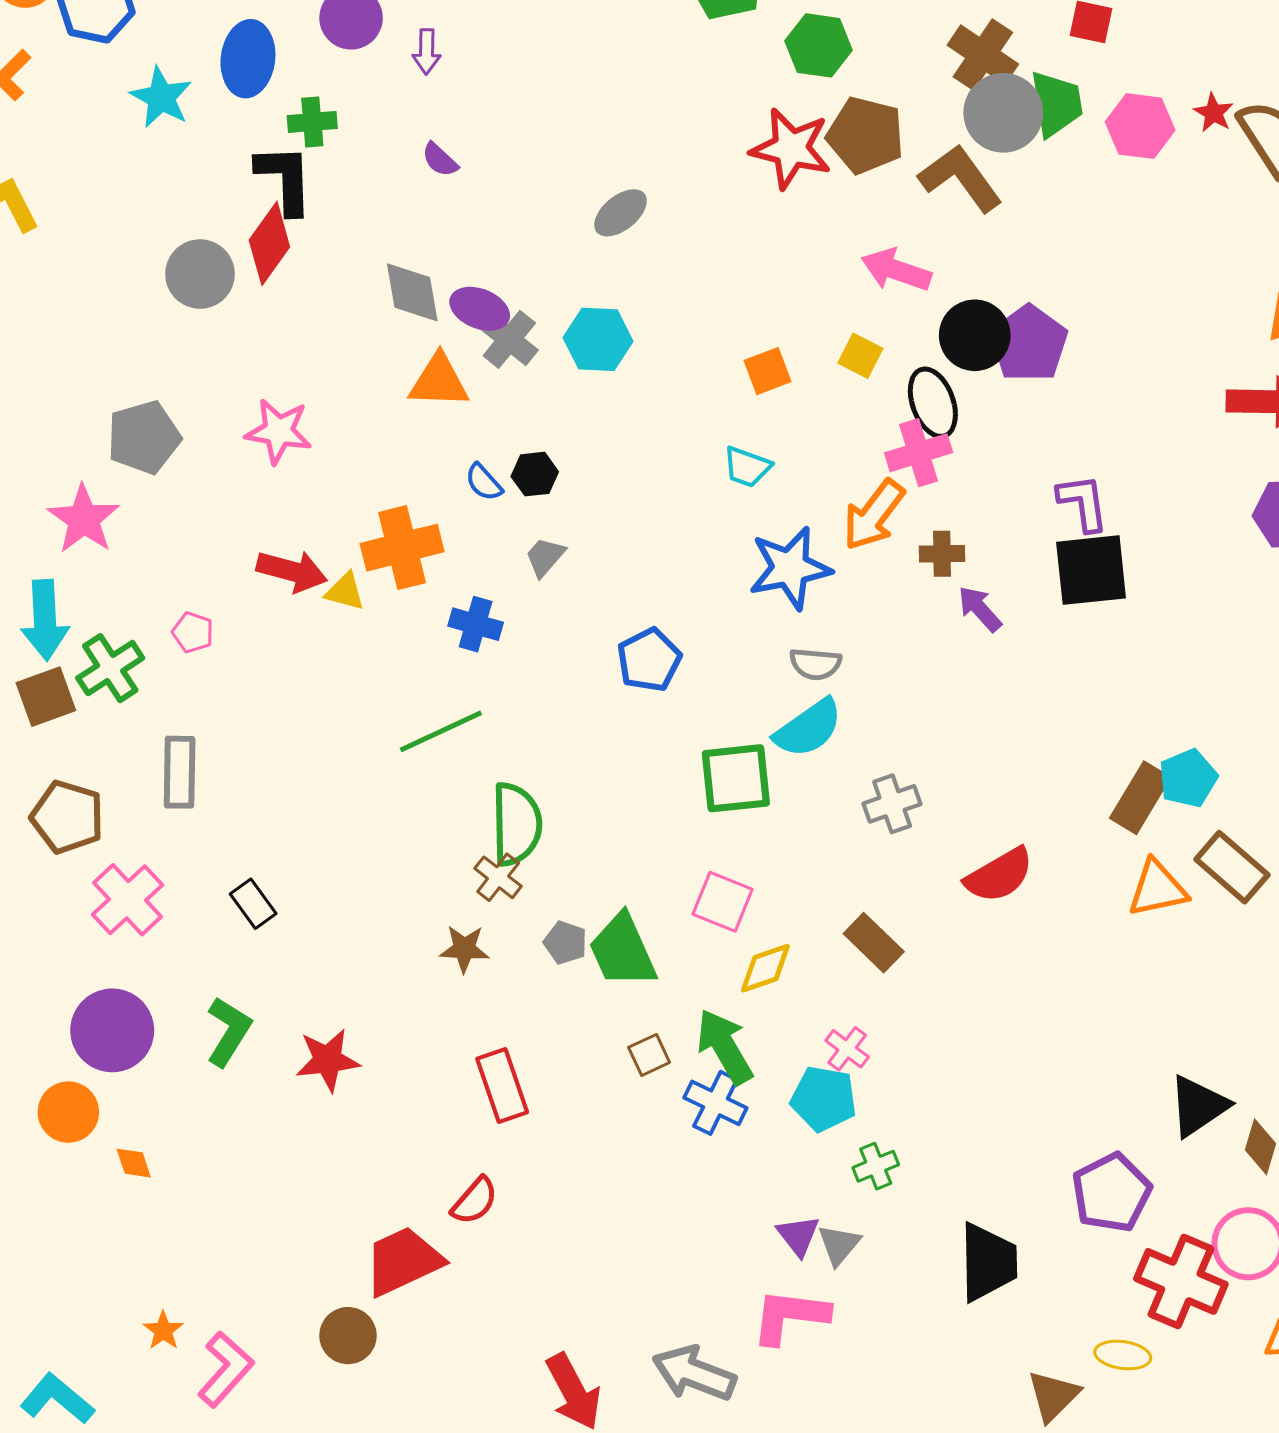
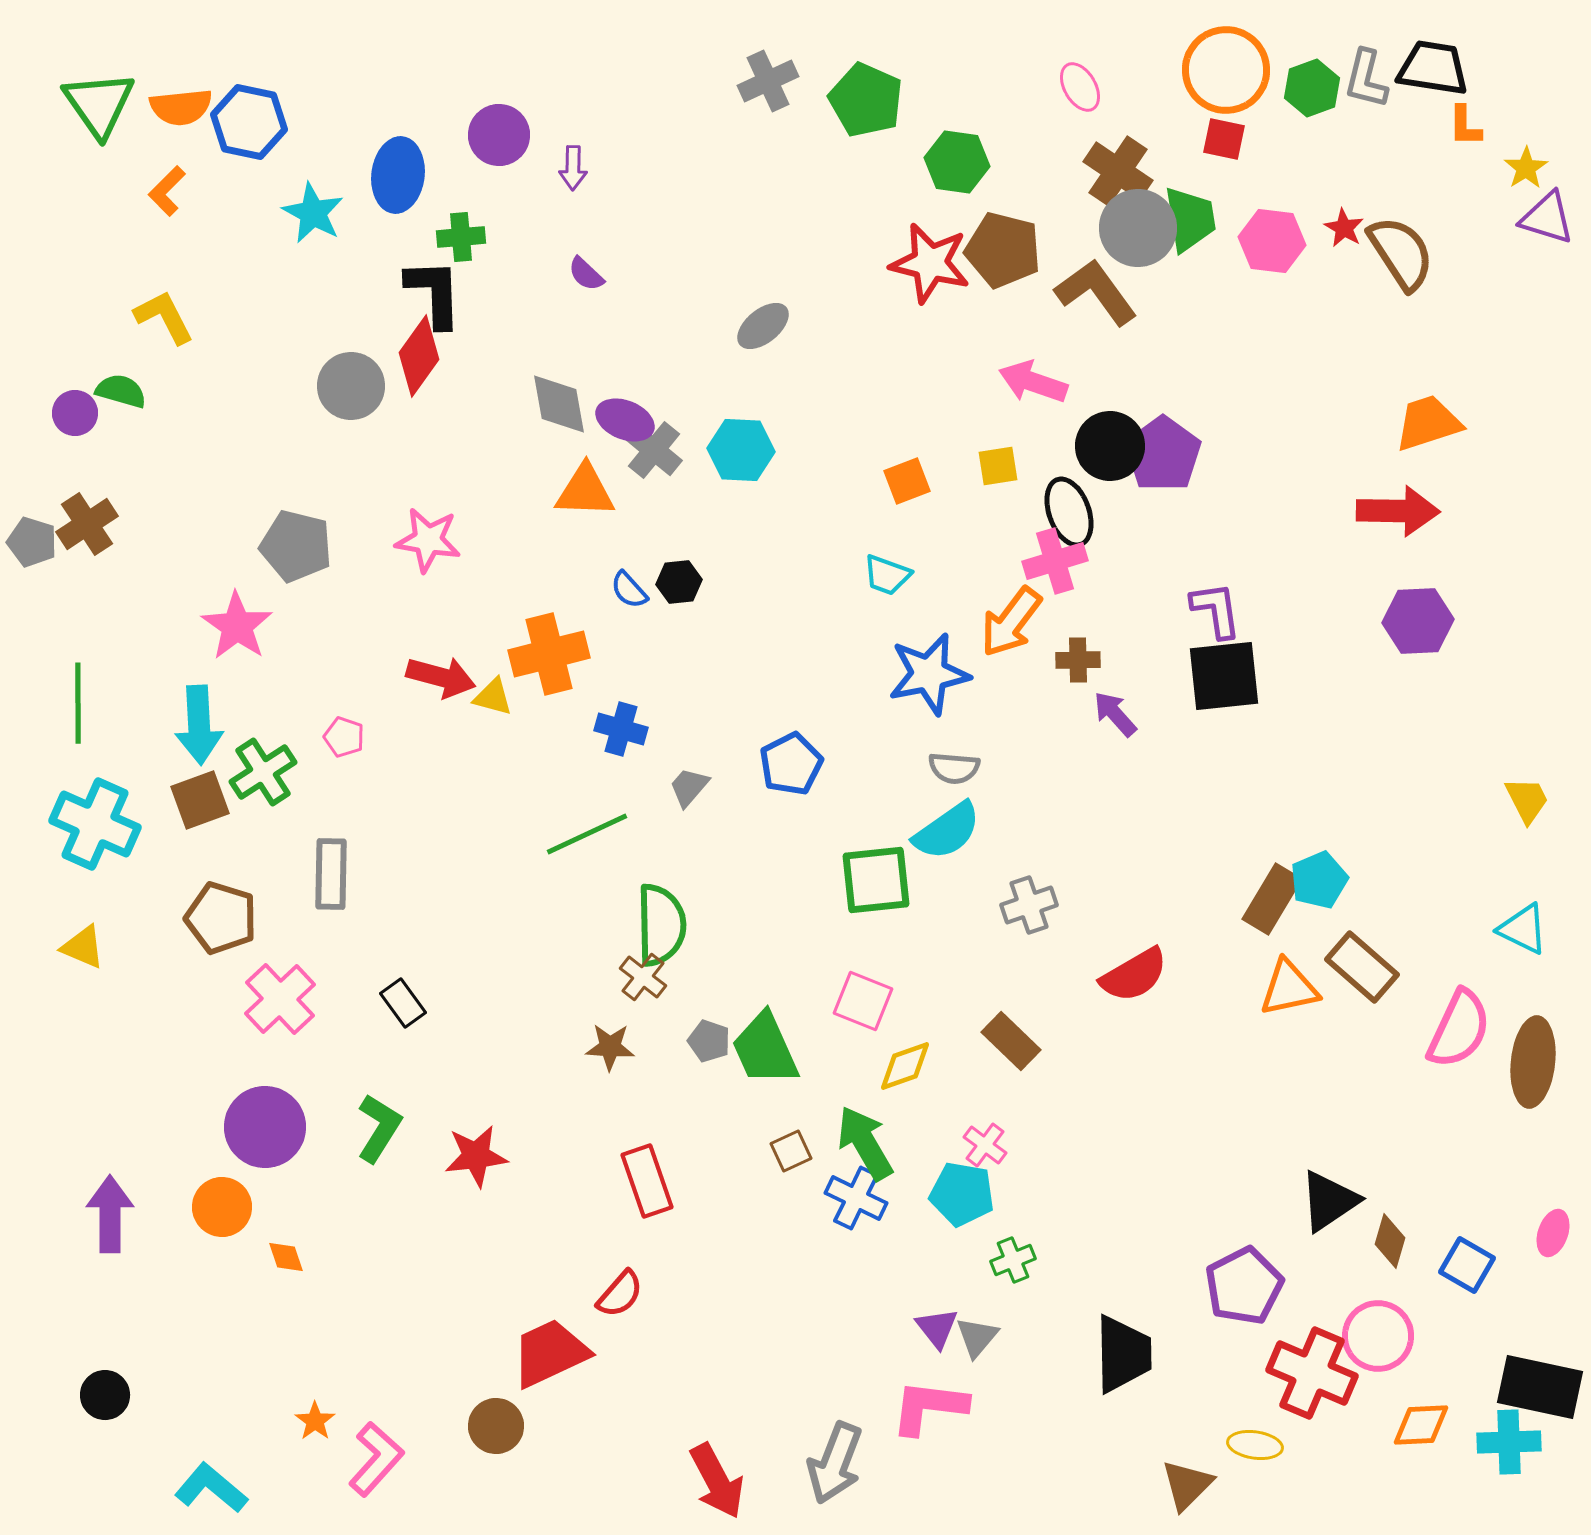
yellow square: (860, 356) -> (998, 466), turned -36
gray pentagon: (144, 437) -> (296, 546), turned 30
gray trapezoid: (545, 557) -> (689, 787), moved
gray arrow: (694, 1373) -> (835, 1463), turned -90

